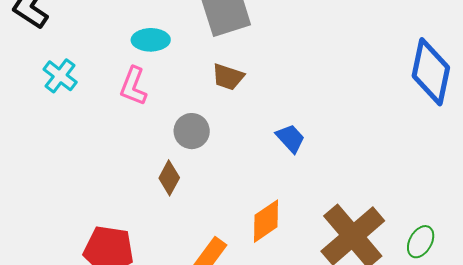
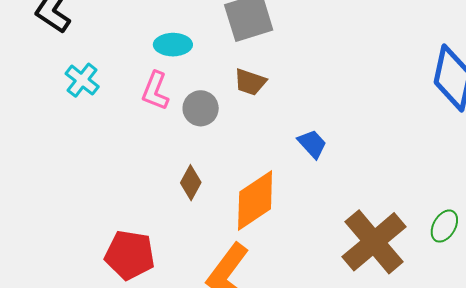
gray circle: (192, 131) -> (201, 108), moved
orange diamond: (266, 221) -> (255, 200), moved, size x1.4
green ellipse: (421, 242) -> (444, 226), moved

